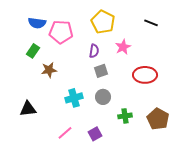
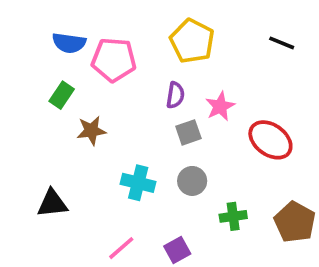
pink star: (123, 47) -> (220, 106), moved
red ellipse: (145, 75) -> (270, 140), turned 35
cyan cross: (74, 98) -> (138, 183), turned 30

